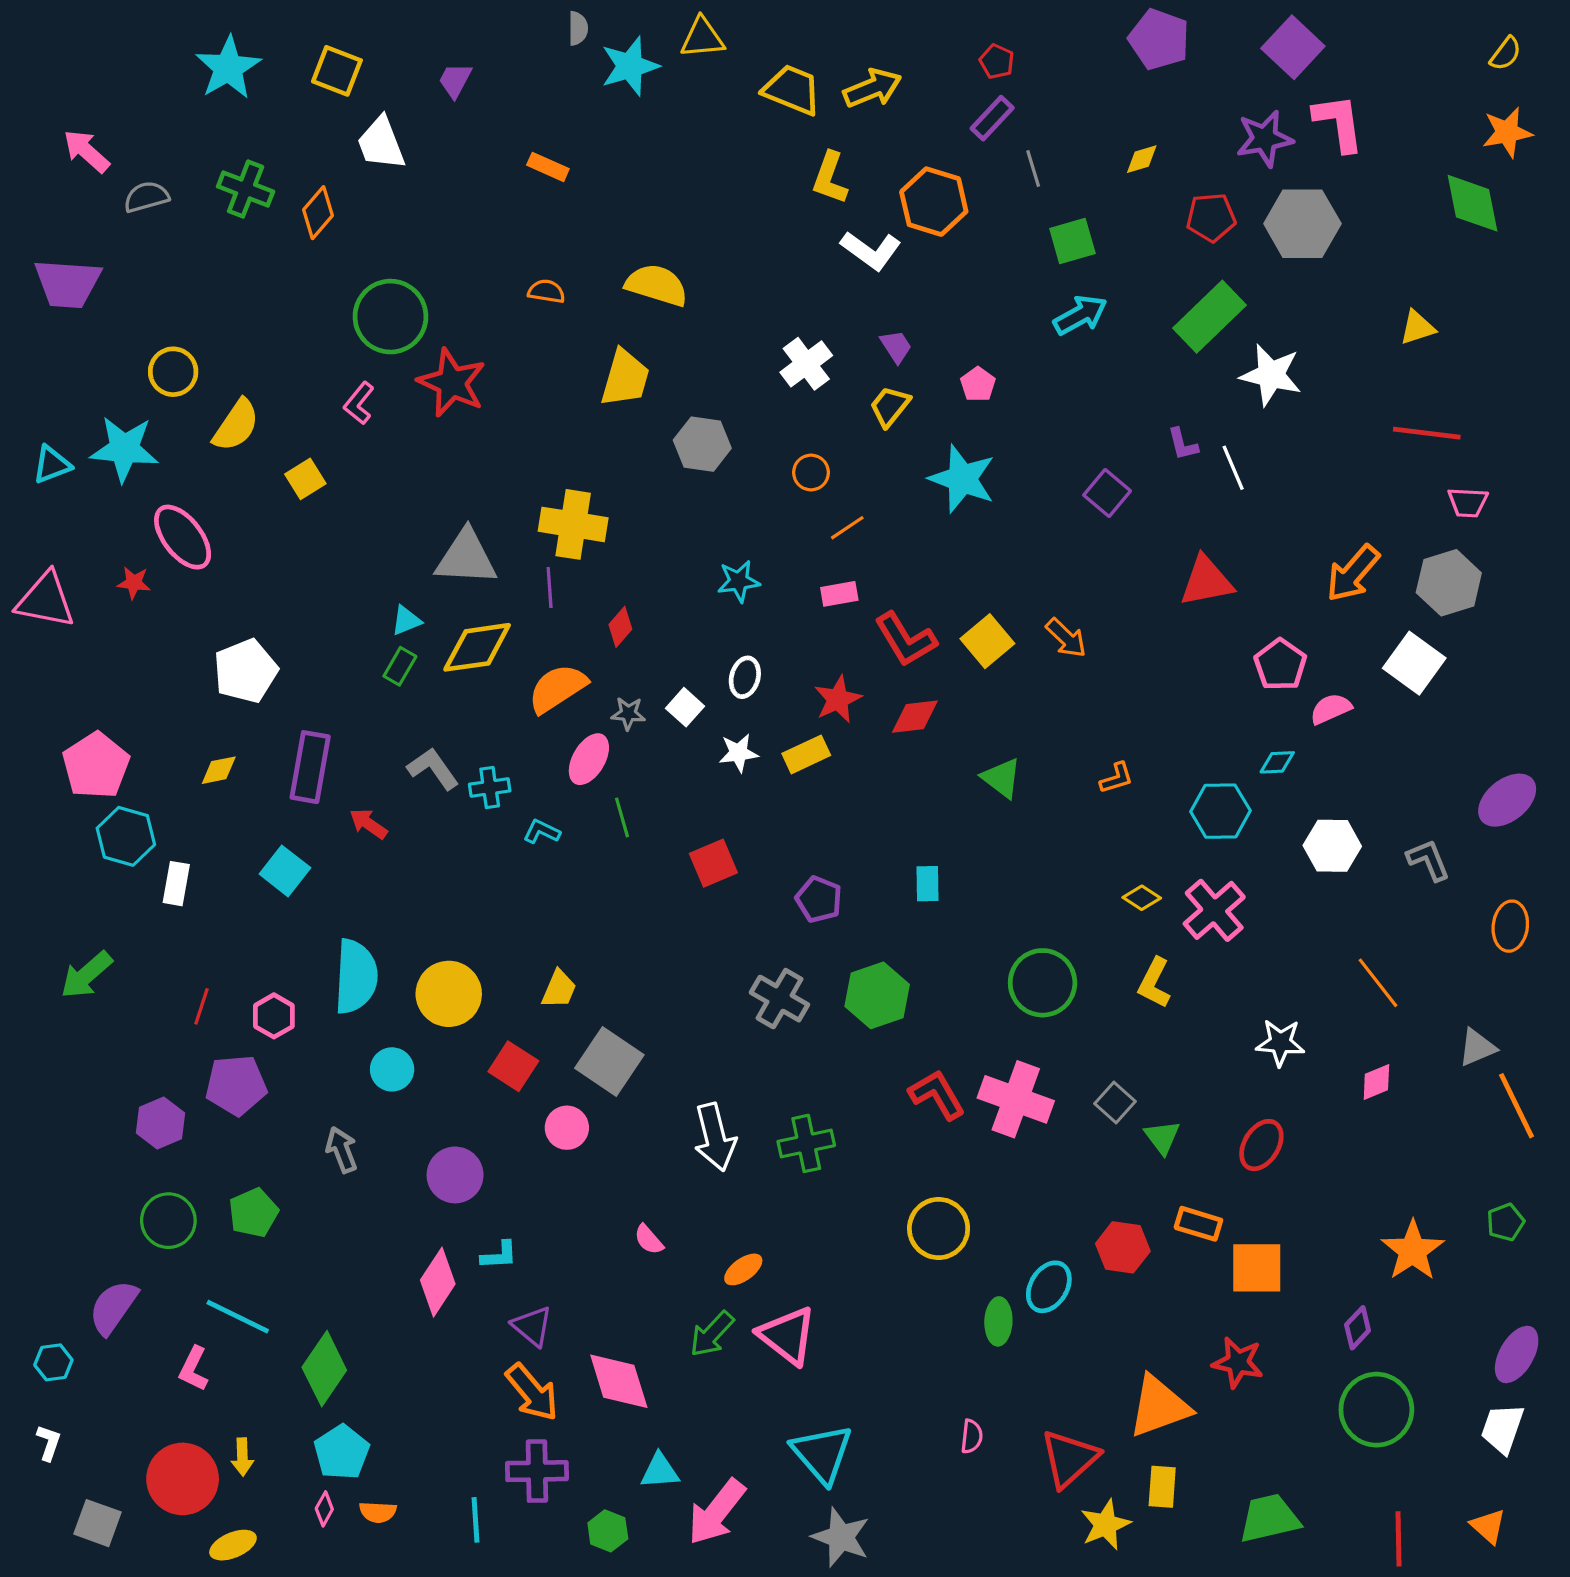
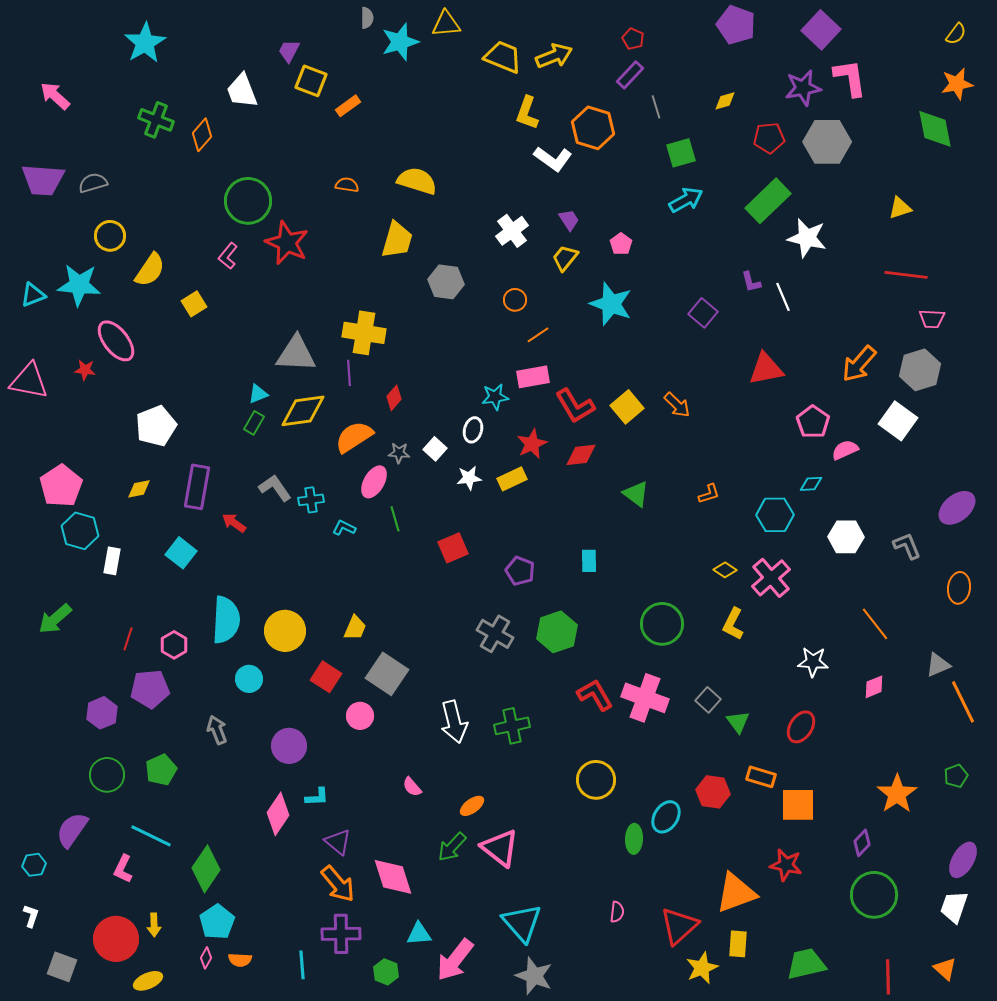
yellow square: (337, 71) -> (311, 81), moved
orange rectangle: (548, 167) -> (348, 106), turned -60
gray semicircle: (146, 197) -> (93, 183), moved
cyan star: (739, 581) -> (495, 397), moved
pink rectangle: (839, 594) -> (533, 377), size x1.4

